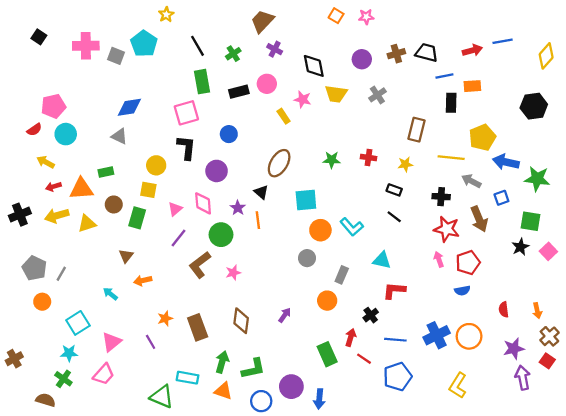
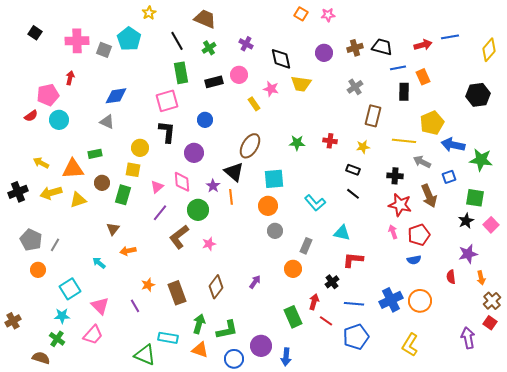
brown trapezoid: (262, 21) -> (205, 19), moved, turned 70
orange rectangle: (472, 86) -> (423, 77), turned 70
gray cross: (377, 95) -> (355, 87), moved
yellow arrow: (46, 162) -> (41, 163), moved
red arrow: (53, 187) -> (70, 78), moved, turned 120
black triangle: (261, 192) -> (234, 172), size x1.5
orange circle: (320, 230) -> (268, 206), moved
brown diamond: (241, 321) -> (216, 287), turned 30
pink triangle: (111, 342) -> (100, 306), turned -36
purple star: (514, 349) -> (468, 254), moved

